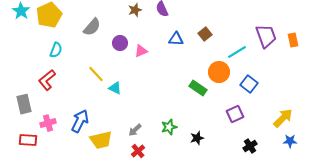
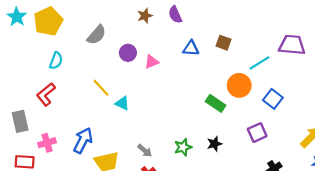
brown square: (205, 34) -> (223, 43), turned -32
purple trapezoid: (266, 36) -> (292, 45), turned -65
gray arrow: (135, 130) -> (145, 151), turned -96
black star: (197, 138) -> (214, 144), moved

